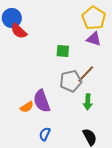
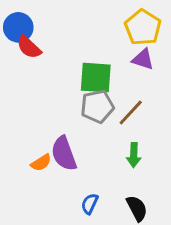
green square: (63, 51) -> (96, 78), size x1.6
gray pentagon: (71, 81) -> (97, 106), moved
blue semicircle: (45, 134) -> (90, 204), moved

